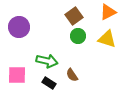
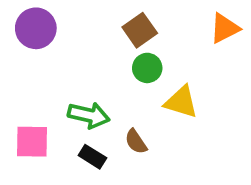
orange triangle: (108, 12) -> (225, 28), moved
purple circle: (19, 27) -> (36, 28), moved
yellow triangle: (107, 39) -> (181, 102), moved

